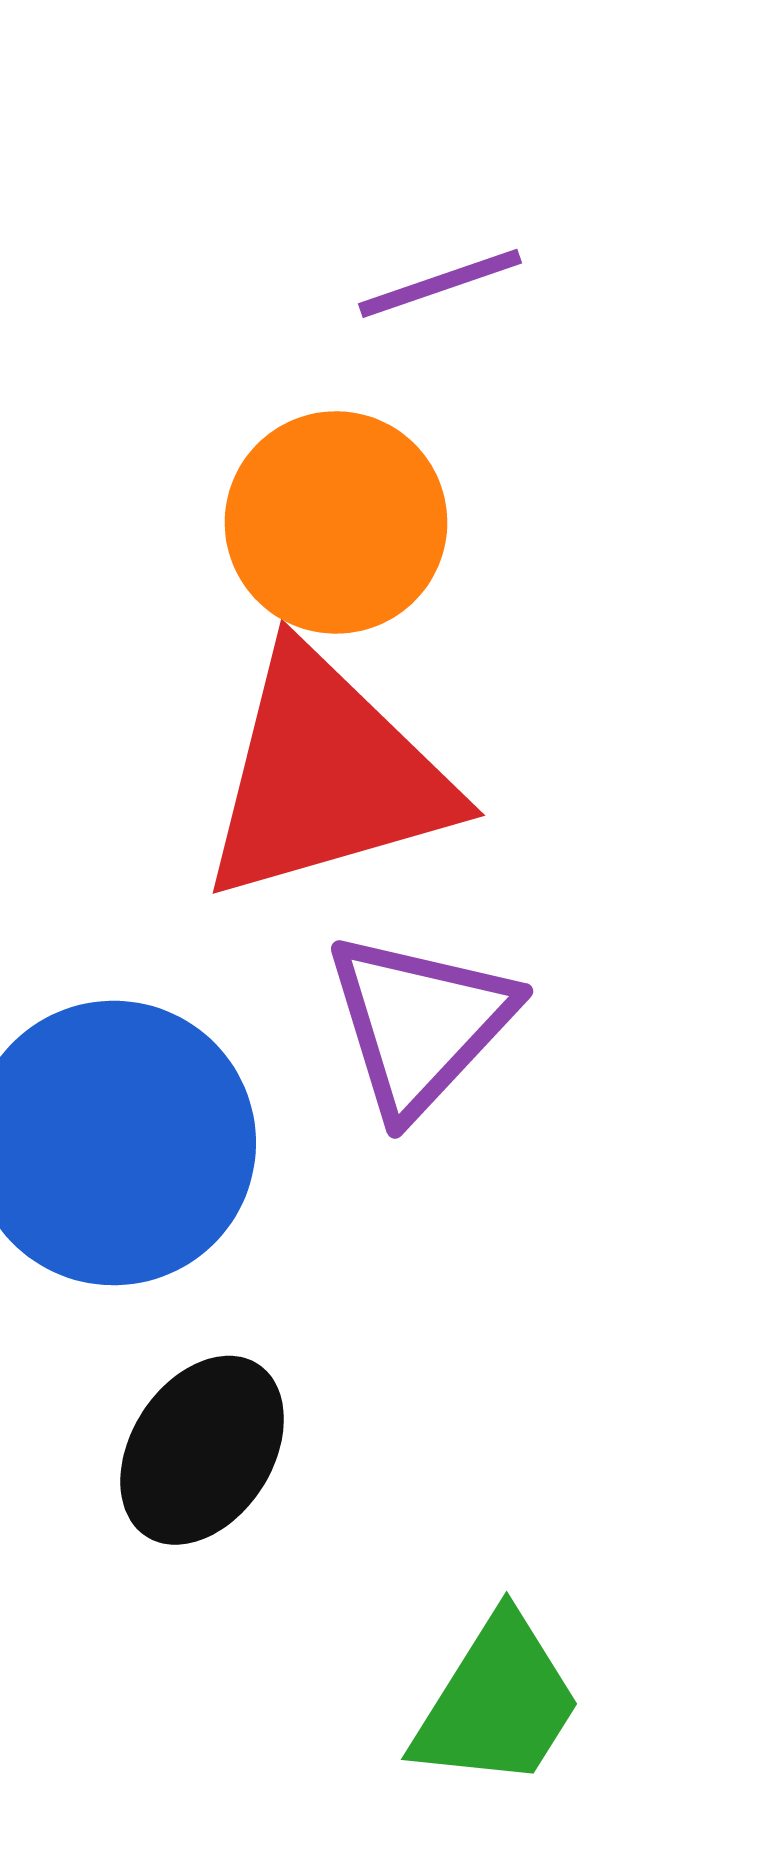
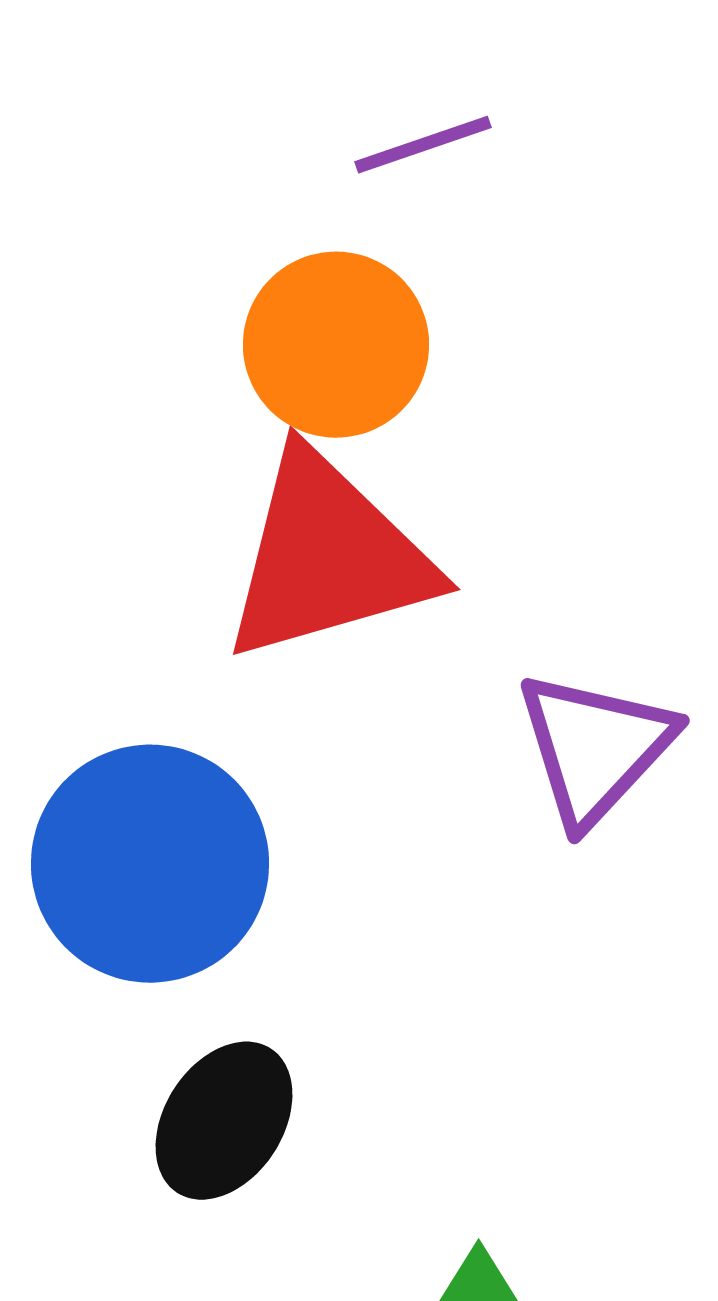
purple triangle: (420, 1023) -> (595, 748), moved

